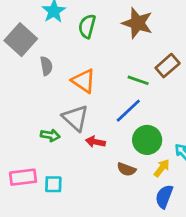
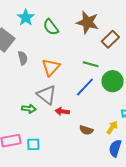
green semicircle: (87, 26) -> (51, 27), turned -48
brown rectangle: (168, 66) -> (110, 39), moved
orange triangle: (84, 81) -> (51, 67), turned 42
green circle: (147, 140) -> (113, 81), moved

